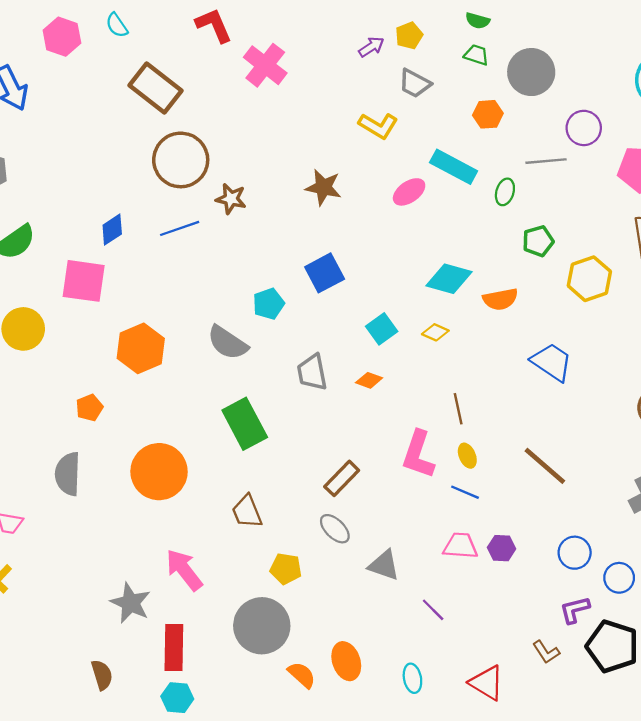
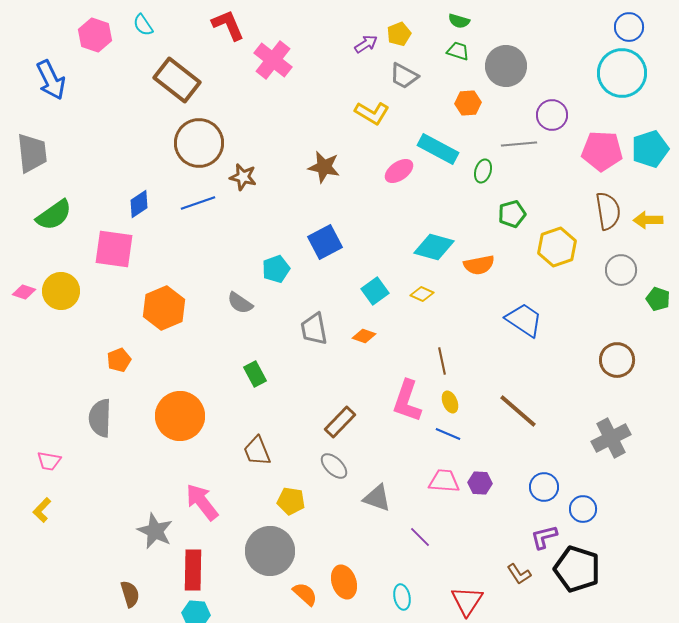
gray semicircle: (228, 343) -> (240, 303), size x0.7
green rectangle: (245, 424) -> (255, 374), size x0.6
red triangle: (487, 683) -> (467, 601), turned 32

